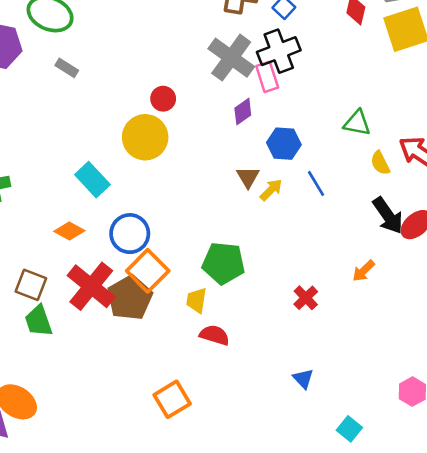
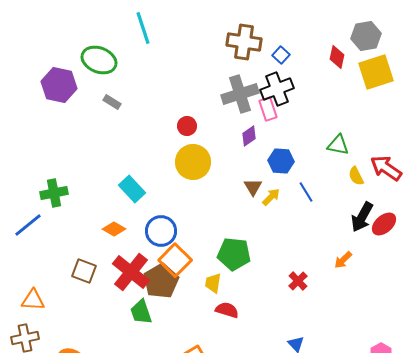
gray cross: (231, 58) -> (240, 94), turned 36
yellow circle: (145, 137) -> (193, 162), moved
black arrow: (388, 216) -> (362, 217), turned 64
green trapezoid: (39, 321) -> (141, 312), moved

